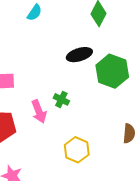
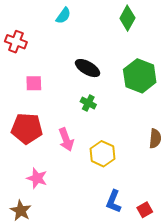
black ellipse: (79, 55) -> (88, 68), moved, turned 45
pink arrow: (39, 111) -> (66, 140), moved

